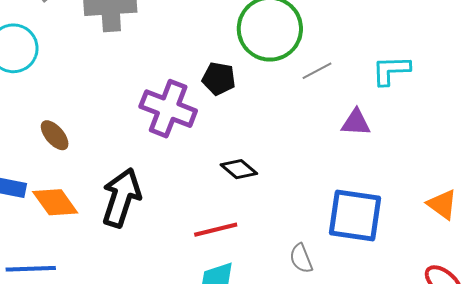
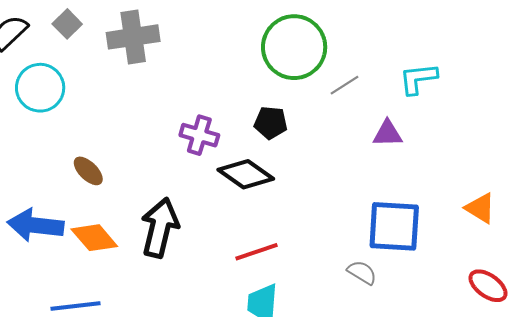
black pentagon: (219, 79) -> (271, 123), moved
purple cross: (168, 109) -> (199, 135), size x0.7
black diamond: (239, 169) -> (246, 174), moved, size x1.5
gray semicircle: (301, 258) -> (362, 272), moved, turned 148

